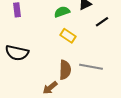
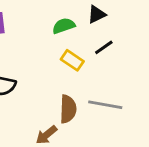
black line: (102, 22) -> (104, 47), moved

